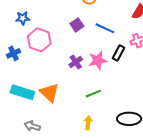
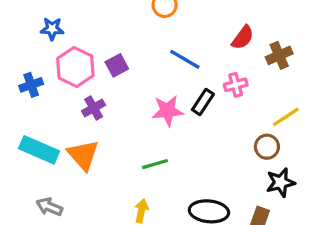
purple square: (77, 25) -> (117, 65), moved
purple cross: (76, 62) -> (94, 108), moved

